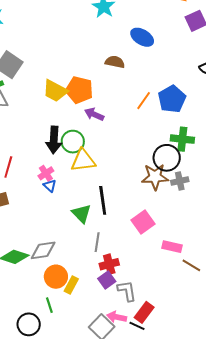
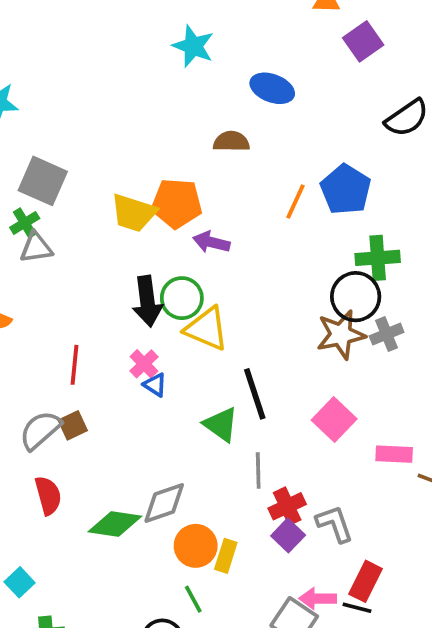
yellow triangle: (83, 161) -> (207, 329), turned 40
gray L-shape: (127, 291) -> (335, 524), moved

